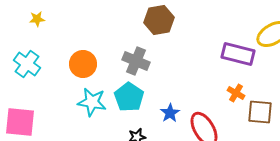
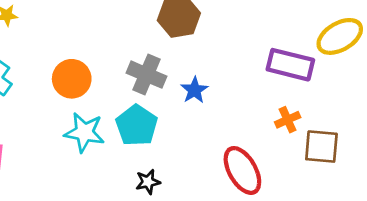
orange cross: (236, 93) -> (288, 120), turned 36
blue star: (170, 113) -> (194, 90), moved

